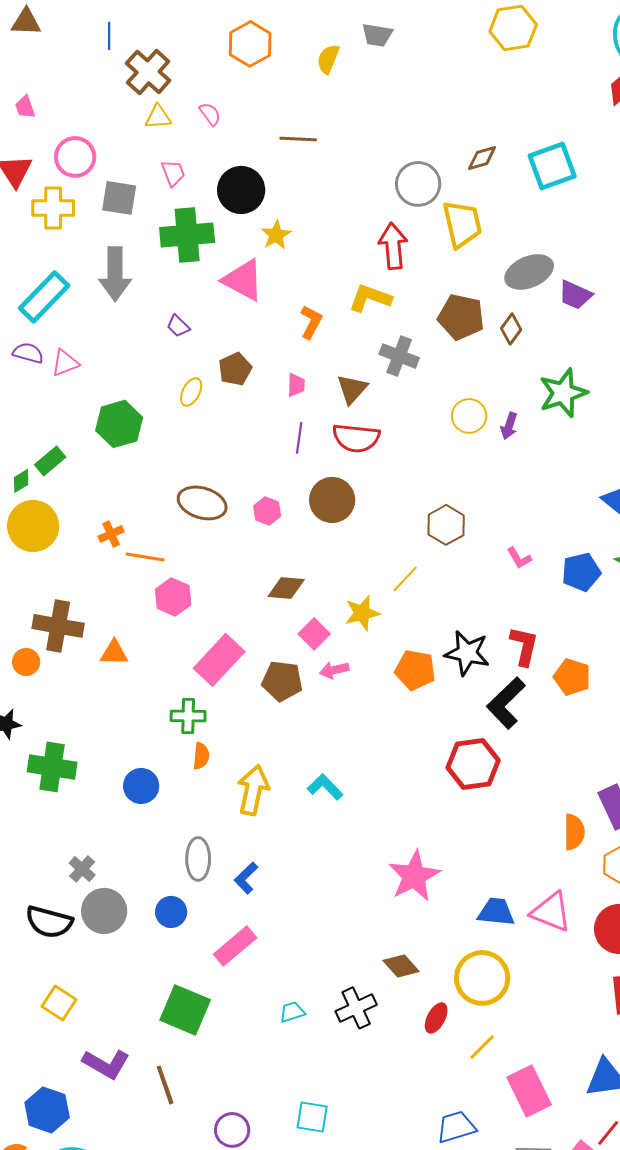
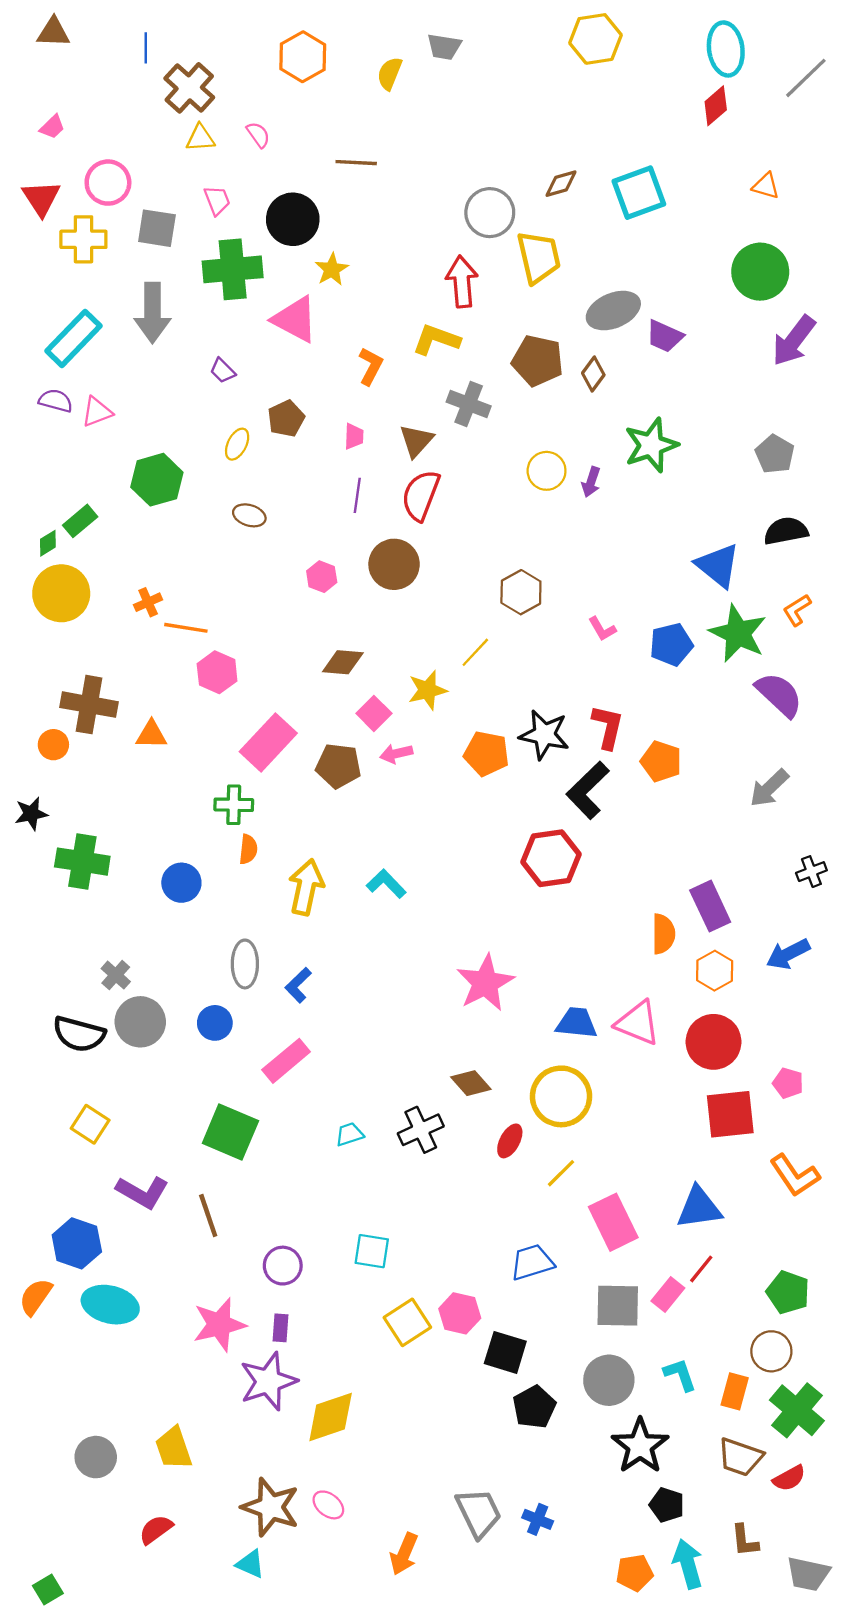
pink trapezoid: (25, 107) -> (52, 127), turned -115
red semicircle: (356, 438) -> (421, 495), turned 105
brown ellipse: (202, 503) -> (249, 515), moved, size x0.6

